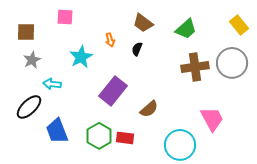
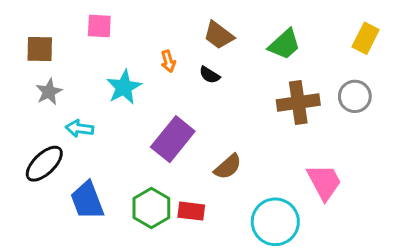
yellow rectangle: (239, 25) -> (366, 38), turned 66
black semicircle: (137, 49) -> (210, 75), turned -80
gray circle: (232, 63) -> (355, 96), size x0.7

